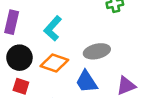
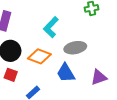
cyan L-shape: (53, 28) -> (51, 27), moved

